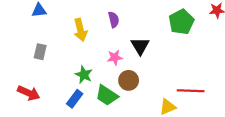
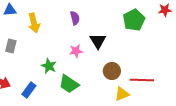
yellow arrow: (80, 30) -> (34, 23), moved
brown circle: (129, 80) -> (112, 71), moved
blue rectangle: (75, 99) -> (29, 90), moved

